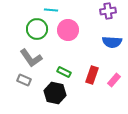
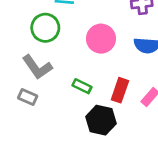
pink circle: (68, 30) -> (101, 39), moved
black hexagon: (55, 93) -> (101, 120), moved

